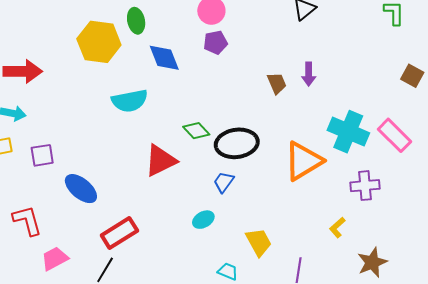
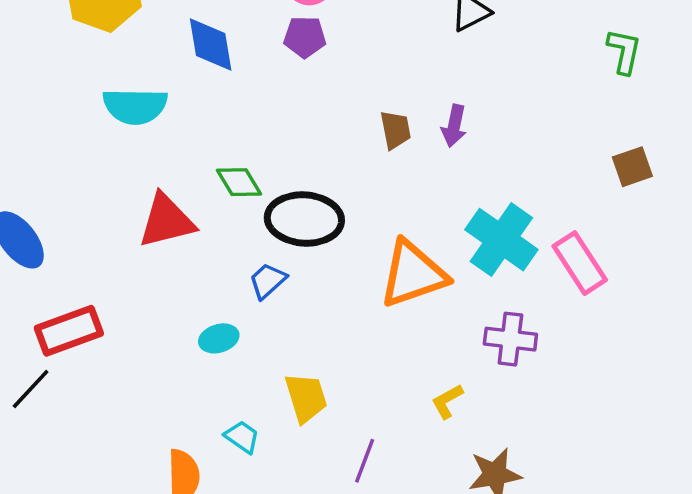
brown square: (412, 76) -> (632, 167), turned 30

